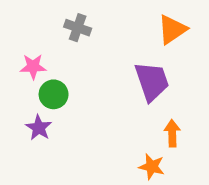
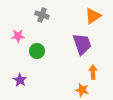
green circle: (54, 94) -> (37, 51), moved
purple star: (39, 128) -> (20, 80), moved

